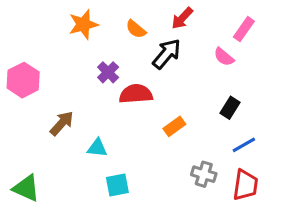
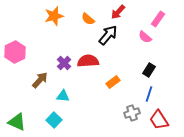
purple cross: (108, 72) -> (64, 63), moved
blue line: (244, 145) -> (149, 94), moved, turned -42
gray cross: (204, 174) -> (132, 113), turned -35
cyan square: (117, 185) -> (54, 120), moved, turned -35
red trapezoid: (245, 185) -> (159, 120), turned 140

